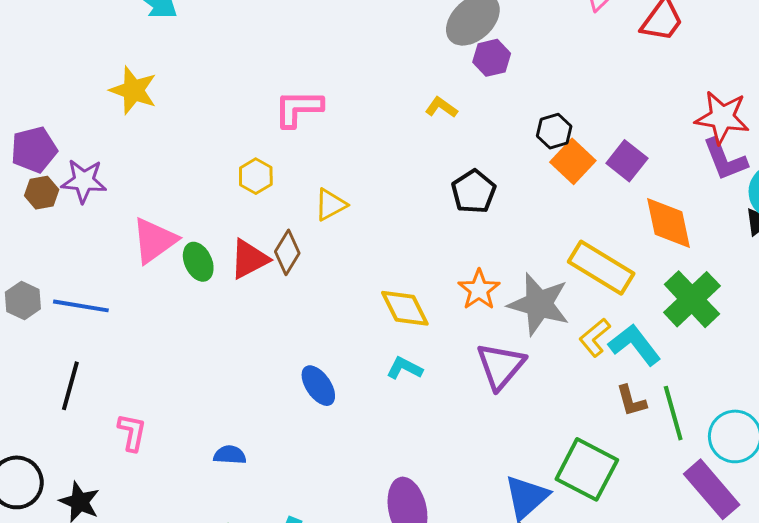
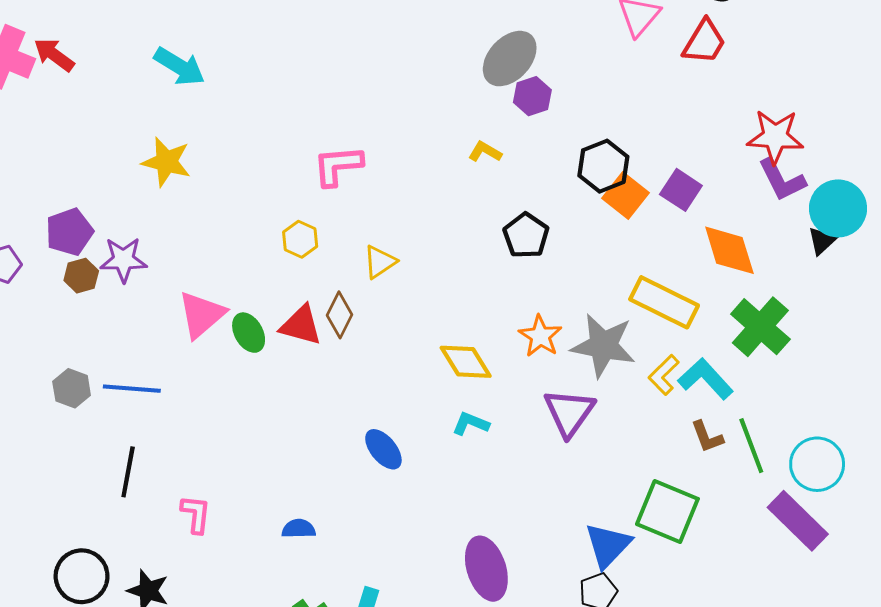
black hexagon: (554, 131) -> (603, 166), size x1.4
red triangle: (249, 259) -> (301, 325), turned 48

